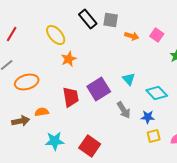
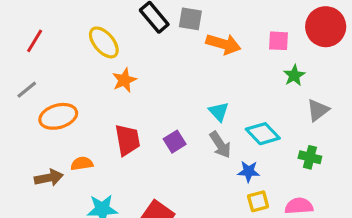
pink square: (157, 35) -> (278, 41), moved, turned -32
orange arrow: (132, 36) -> (223, 44), size x1.5
purple square: (99, 89) -> (175, 142), moved, size x0.6
gray arrow: (124, 110) -> (220, 145), moved

